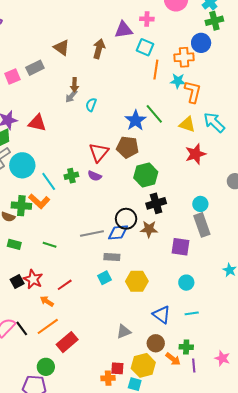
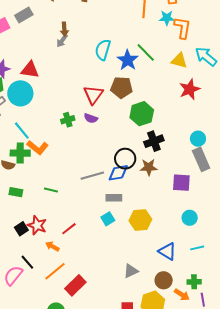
cyan semicircle: (91, 105) -> (103, 50), moved, size x1.5
cyan circle: (22, 165) -> (20, 93), moved
cyan line: (49, 181) -> (22, 131), moved
black line: (22, 328) -> (27, 262), moved

